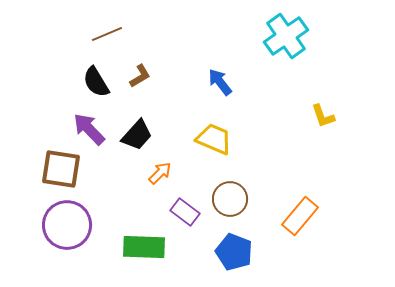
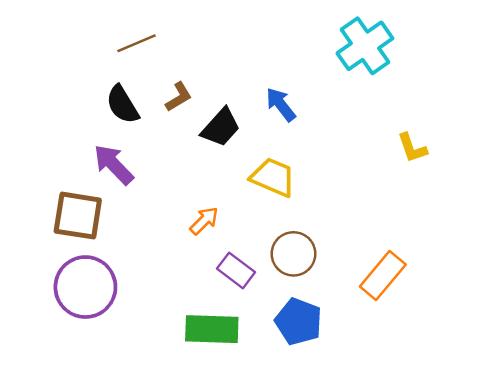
black trapezoid: (137, 135) -> (221, 127), moved
green rectangle: (144, 247) -> (212, 329), moved

